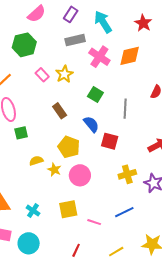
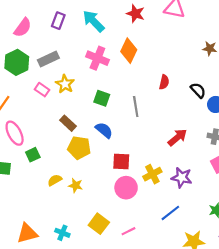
gray rectangle: (75, 40) -> (48, 59), moved
orange diamond: (130, 56) -> (129, 51), turned -40
red square: (110, 141) -> (121, 161), moved
yellow pentagon: (69, 147) -> (79, 148), moved
pink circle: (80, 175) -> (126, 188), moved
yellow square: (68, 209) -> (99, 224), turned -30
blue line: (124, 212) -> (170, 213), moved
pink line: (94, 222) -> (128, 231), turned -32

